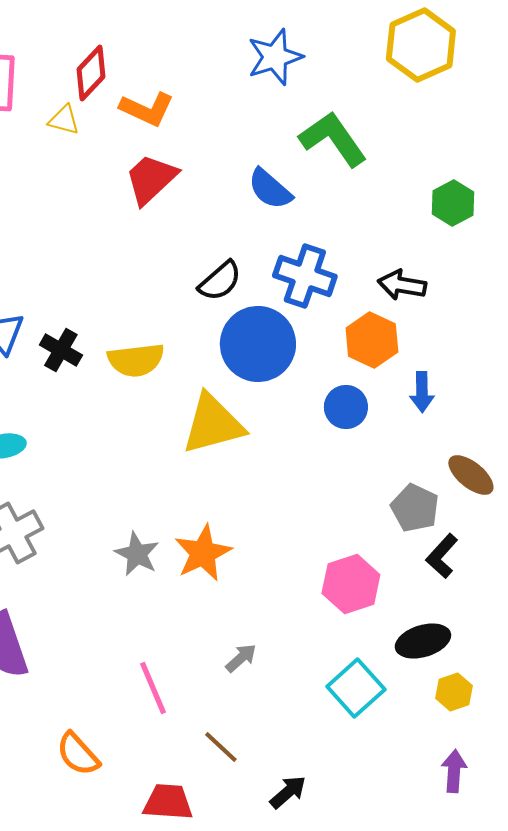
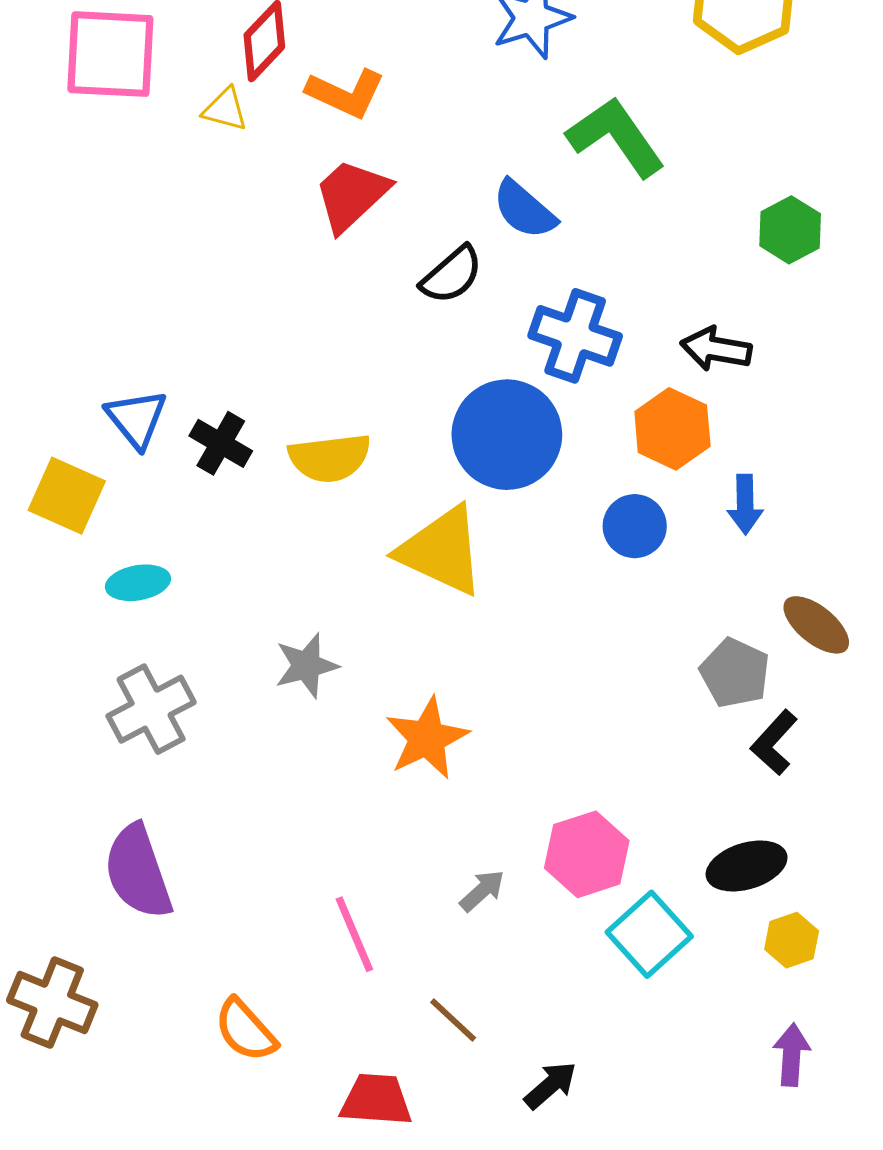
black semicircle: (220, 281) -> (452, 275), moved
yellow triangle: (213, 424) -> (442, 551), turned 40
gray star: (137, 554) -> (306, 666), moved, turned 30
pink hexagon: (351, 584) -> (587, 854), moved

